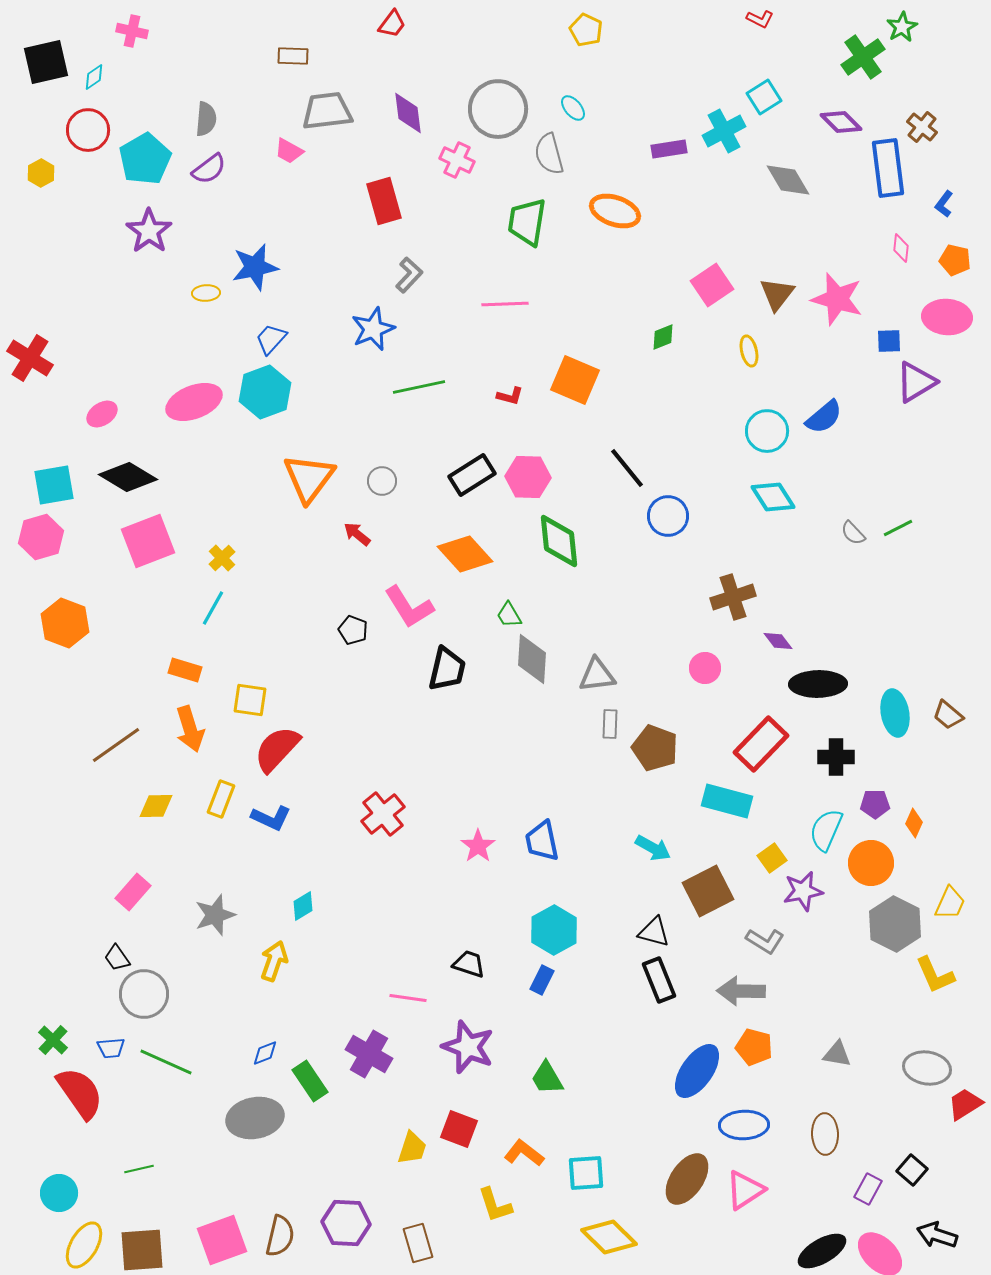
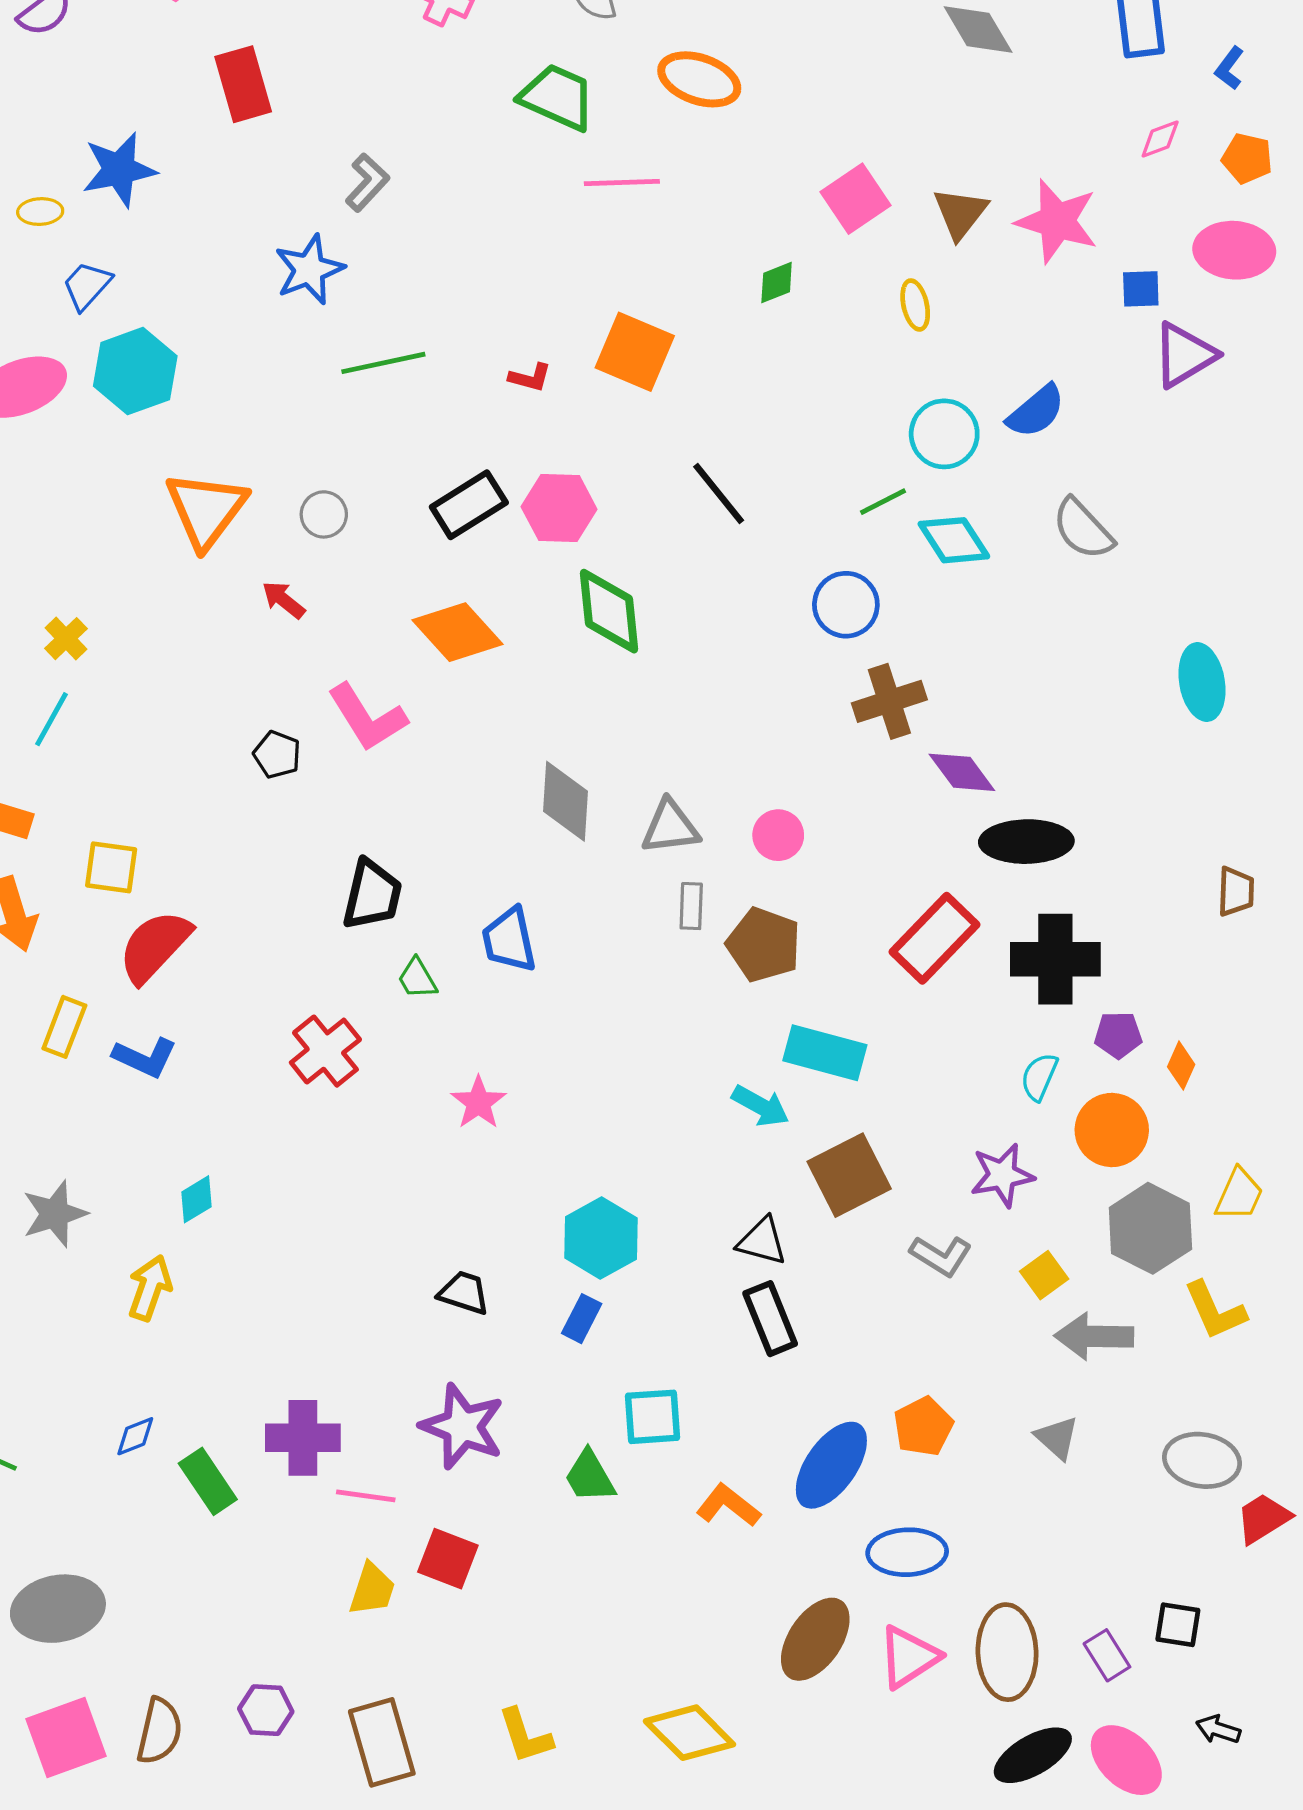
red rectangle: (384, 201) -> (243, 84), moved
green trapezoid: (527, 222) -> (557, 97), turned 105
pink diamond: (901, 248) -> (1160, 139), turned 64
pink line: (505, 304) -> (622, 183), moved
blue trapezoid: (271, 339) -> (87, 286), moved
blue circle: (668, 516) -> (846, 605), moved
green line: (898, 528) -> (883, 502), moved
gray semicircle: (853, 533) -> (1083, 529), moved, size x1.6
green trapezoid: (509, 615) -> (417, 979), moved
purple diamond: (778, 641) -> (962, 772), size x1.4
pink circle: (705, 668) -> (778, 835), moved
black trapezoid: (447, 669) -> (372, 895), moved
cyan ellipse: (895, 713) -> (1202, 682), moved
brown trapezoid: (948, 715) -> (1236, 892), turned -128
black cross: (836, 757) -> (1055, 959), size x1.5
cyan rectangle: (727, 801) -> (825, 1053), moved
cyan semicircle: (826, 830) -> (1039, 1077), size x0.7
blue trapezoid: (542, 841) -> (509, 940), moved
yellow square: (772, 858) -> (1044, 1275), moved
gray arrow: (741, 991) -> (1094, 1336), moved
pink line: (408, 998) -> (366, 1496), moved
orange pentagon: (754, 1047) -> (923, 1427), turned 30
purple cross: (369, 1054) -> (303, 1438), turned -30
gray triangle: (837, 1054) -> (1057, 1438), turned 32
gray ellipse: (255, 1118) -> (58, 1609), moved
brown ellipse: (825, 1134) -> (1007, 1652), moved, size x1.4
orange L-shape: (524, 1153) -> (728, 1505), moved
black square: (912, 1170) -> (1178, 1625), turned -32
cyan square: (586, 1173) -> (653, 1417), moved
purple rectangle: (868, 1189) -> (1107, 1655), turned -60
yellow L-shape: (495, 1205) -> (525, 1736), moved
purple hexagon: (346, 1223) -> (266, 1710), size x0.7
black arrow: (937, 1235) -> (1218, 1729), size x0.7
brown rectangle: (418, 1243) -> (382, 1742), size x1.4

